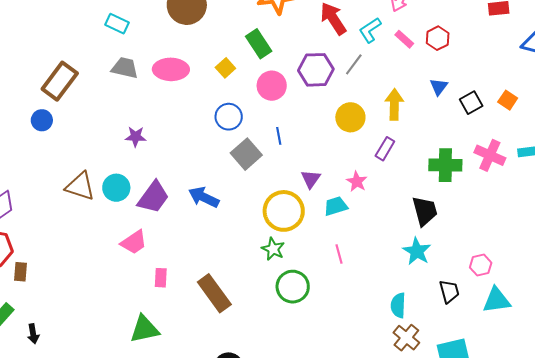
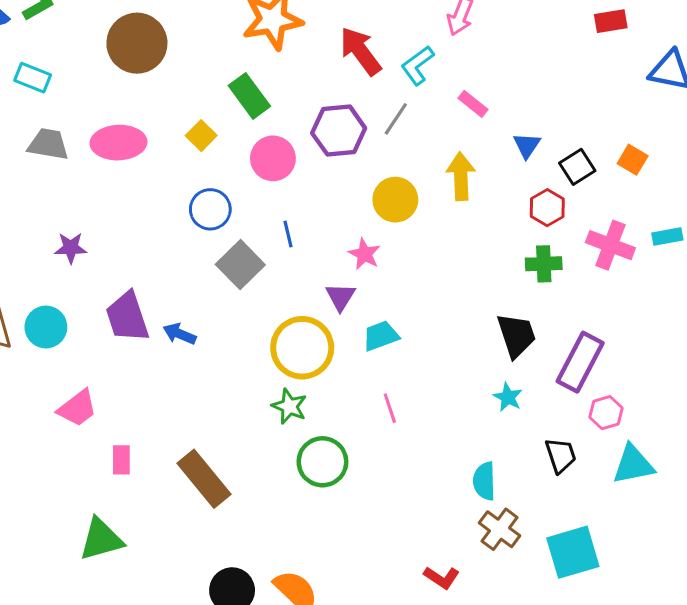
red hexagon: (438, 38) -> (547, 208), moved
pink rectangle: (404, 39) -> (473, 104), moved
purple rectangle: (385, 149) -> (580, 362), moved, size x1.6
green cross: (445, 165) -> (544, 264), size x0.7
pink star: (357, 182) -> (364, 254), moved
purple trapezoid: (153, 197) -> (127, 317), moved, turned 129
blue arrow: (204, 197) -> (180, 334), size x0.7
cyan star: (417, 251) -> (508, 397), size x0.7

